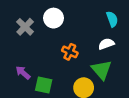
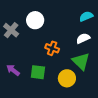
cyan semicircle: (112, 19) -> (86, 16), turned -88
green square: (44, 85) -> (38, 72), moved

